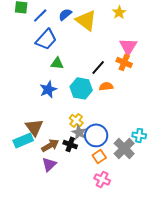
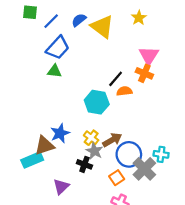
green triangle: (57, 63) -> (54, 71), moved
orange semicircle: (106, 86) -> (124, 91), moved
blue star: (48, 89) -> (60, 133), moved
brown triangle: (34, 127) -> (44, 146), turned 48
blue circle: (96, 135) -> (129, 154), moved
brown arrow: (50, 145) -> (112, 140), moved

